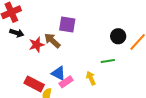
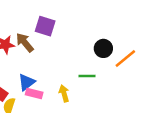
blue triangle: (58, 73) -> (27, 82), turned 49
pink rectangle: (66, 82) -> (34, 94), turned 40

